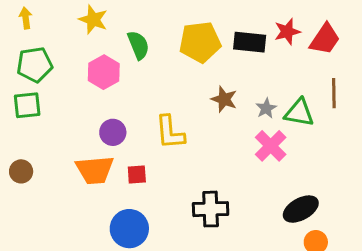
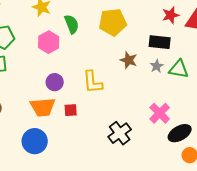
black rectangle: (250, 42) -> (160, 42), moved
pink cross: (271, 146) -> (160, 113), moved
black cross: (211, 209) -> (120, 133), turned -35
blue circle: (129, 229) -> (35, 141), moved

